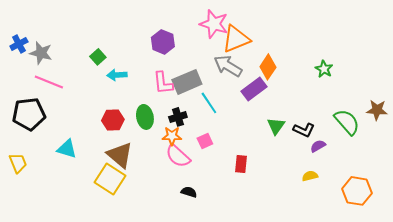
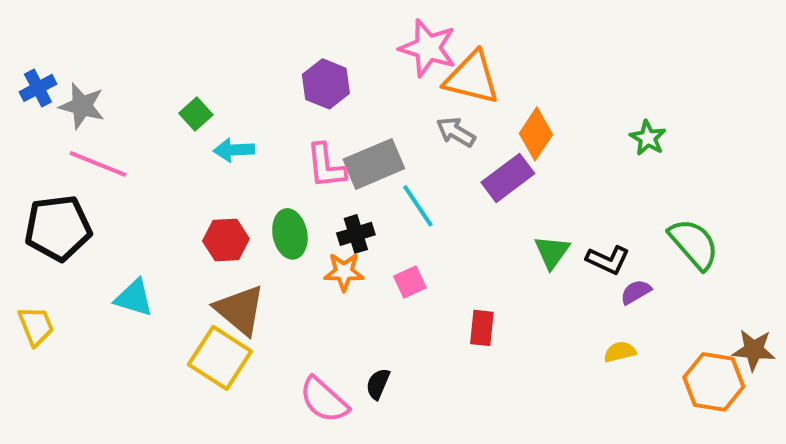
orange triangle: (236, 39) -> (472, 78), turned 36
gray arrow: (228, 66) -> (456, 132), size x0.7
brown star: (377, 110) -> (754, 350), moved
pink semicircle: (178, 156) -> (324, 400), moved
black semicircle: (189, 192) -> (378, 384), turned -84

